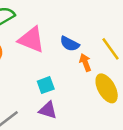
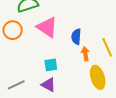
blue semicircle: (70, 44) -> (76, 37), turned 56

